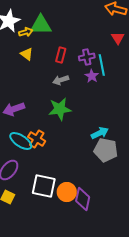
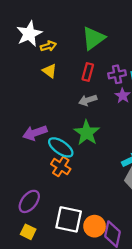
green triangle: (41, 25) -> (93, 38), moved, turned -35
green star: (60, 109) -> (87, 133), turned -30
cyan ellipse: (21, 141) -> (61, 147), moved

